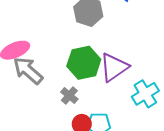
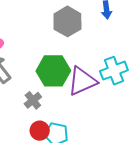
cyan cross: (145, 94) -> (114, 71), moved

